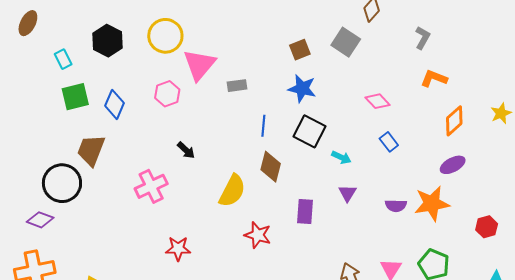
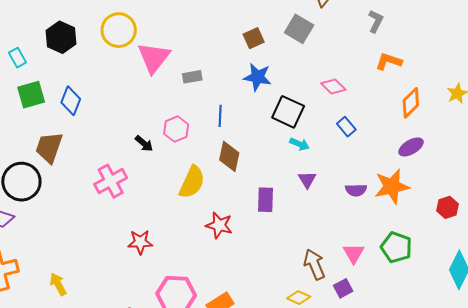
pink hexagon: (167, 94) -> (176, 129), moved
black square: (309, 131) -> (288, 112), moved

